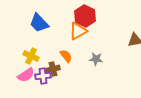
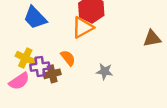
gray star: (96, 59) -> (105, 71), moved
purple cross: (43, 76) -> (40, 67), moved

